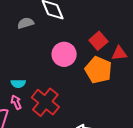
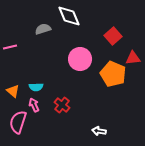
red square: (98, 41) -> (113, 36), moved
red cross: (45, 102) -> (62, 105), size x0.6

